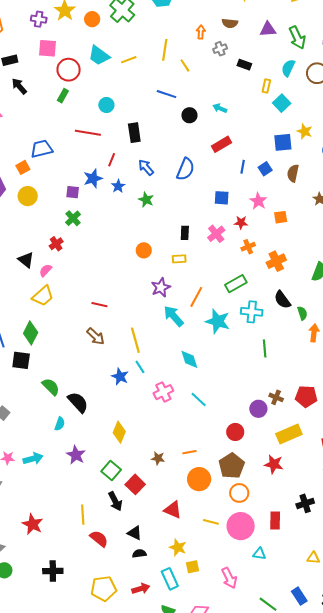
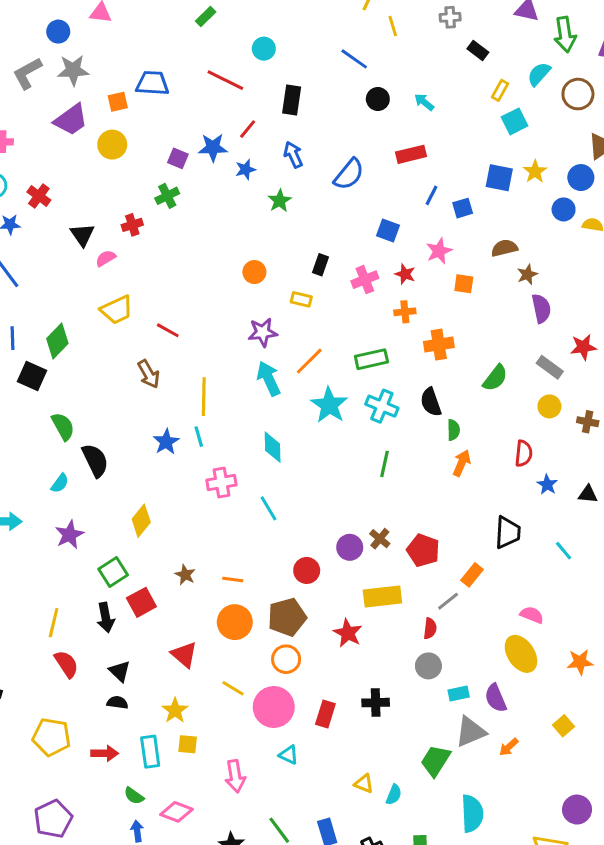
brown semicircle: (293, 173) -> (504, 248), moved, turned 48
yellow trapezoid: (43, 296) -> (117, 310), moved

